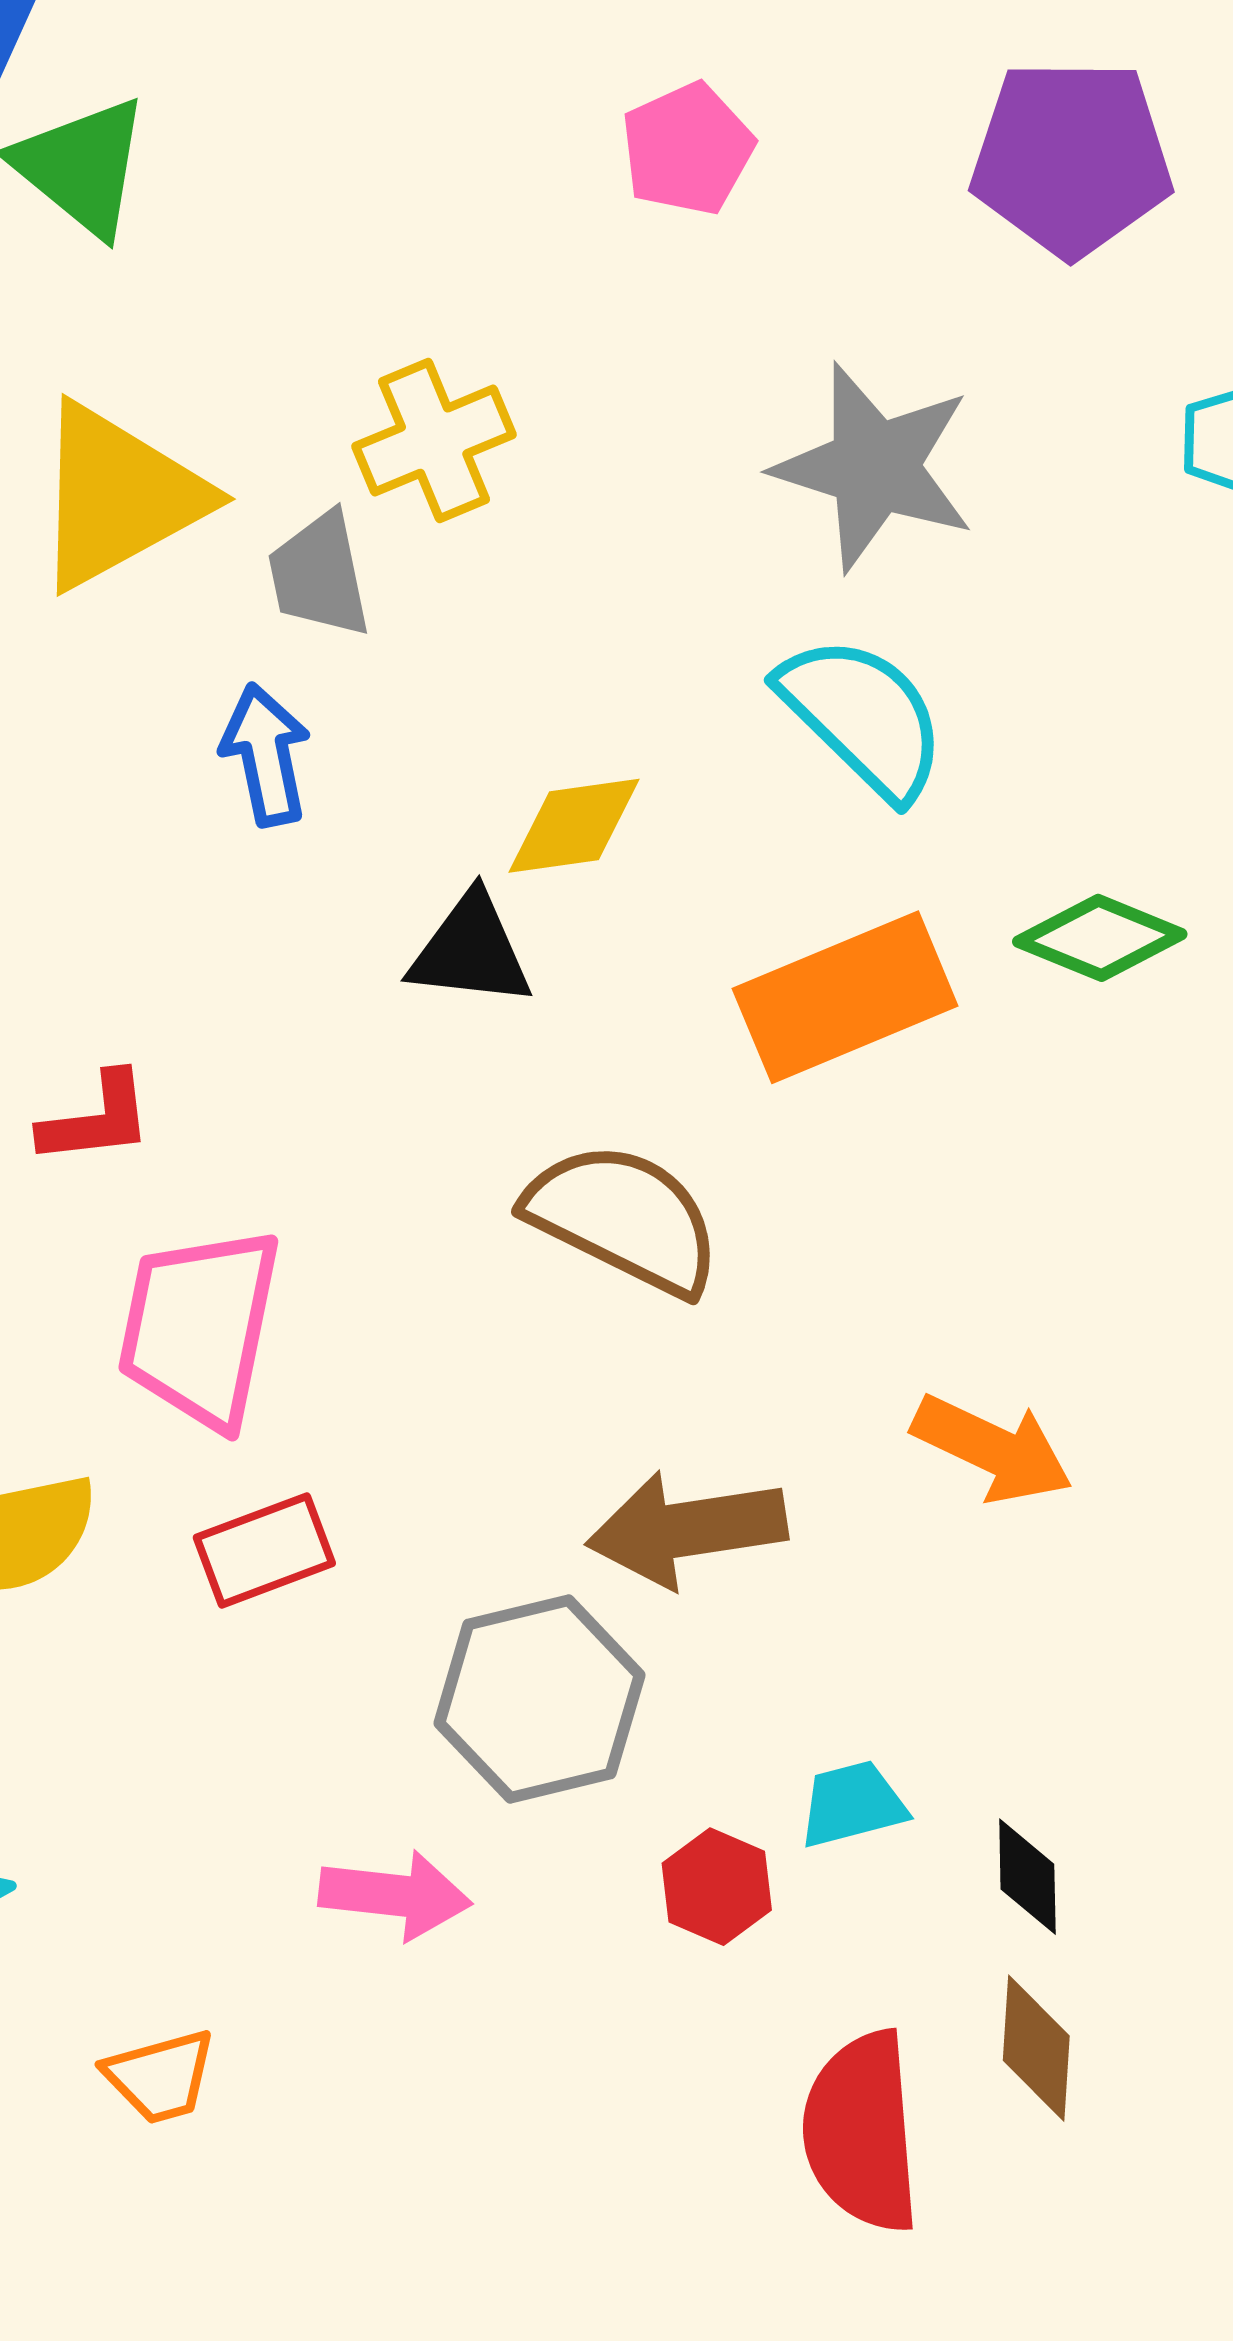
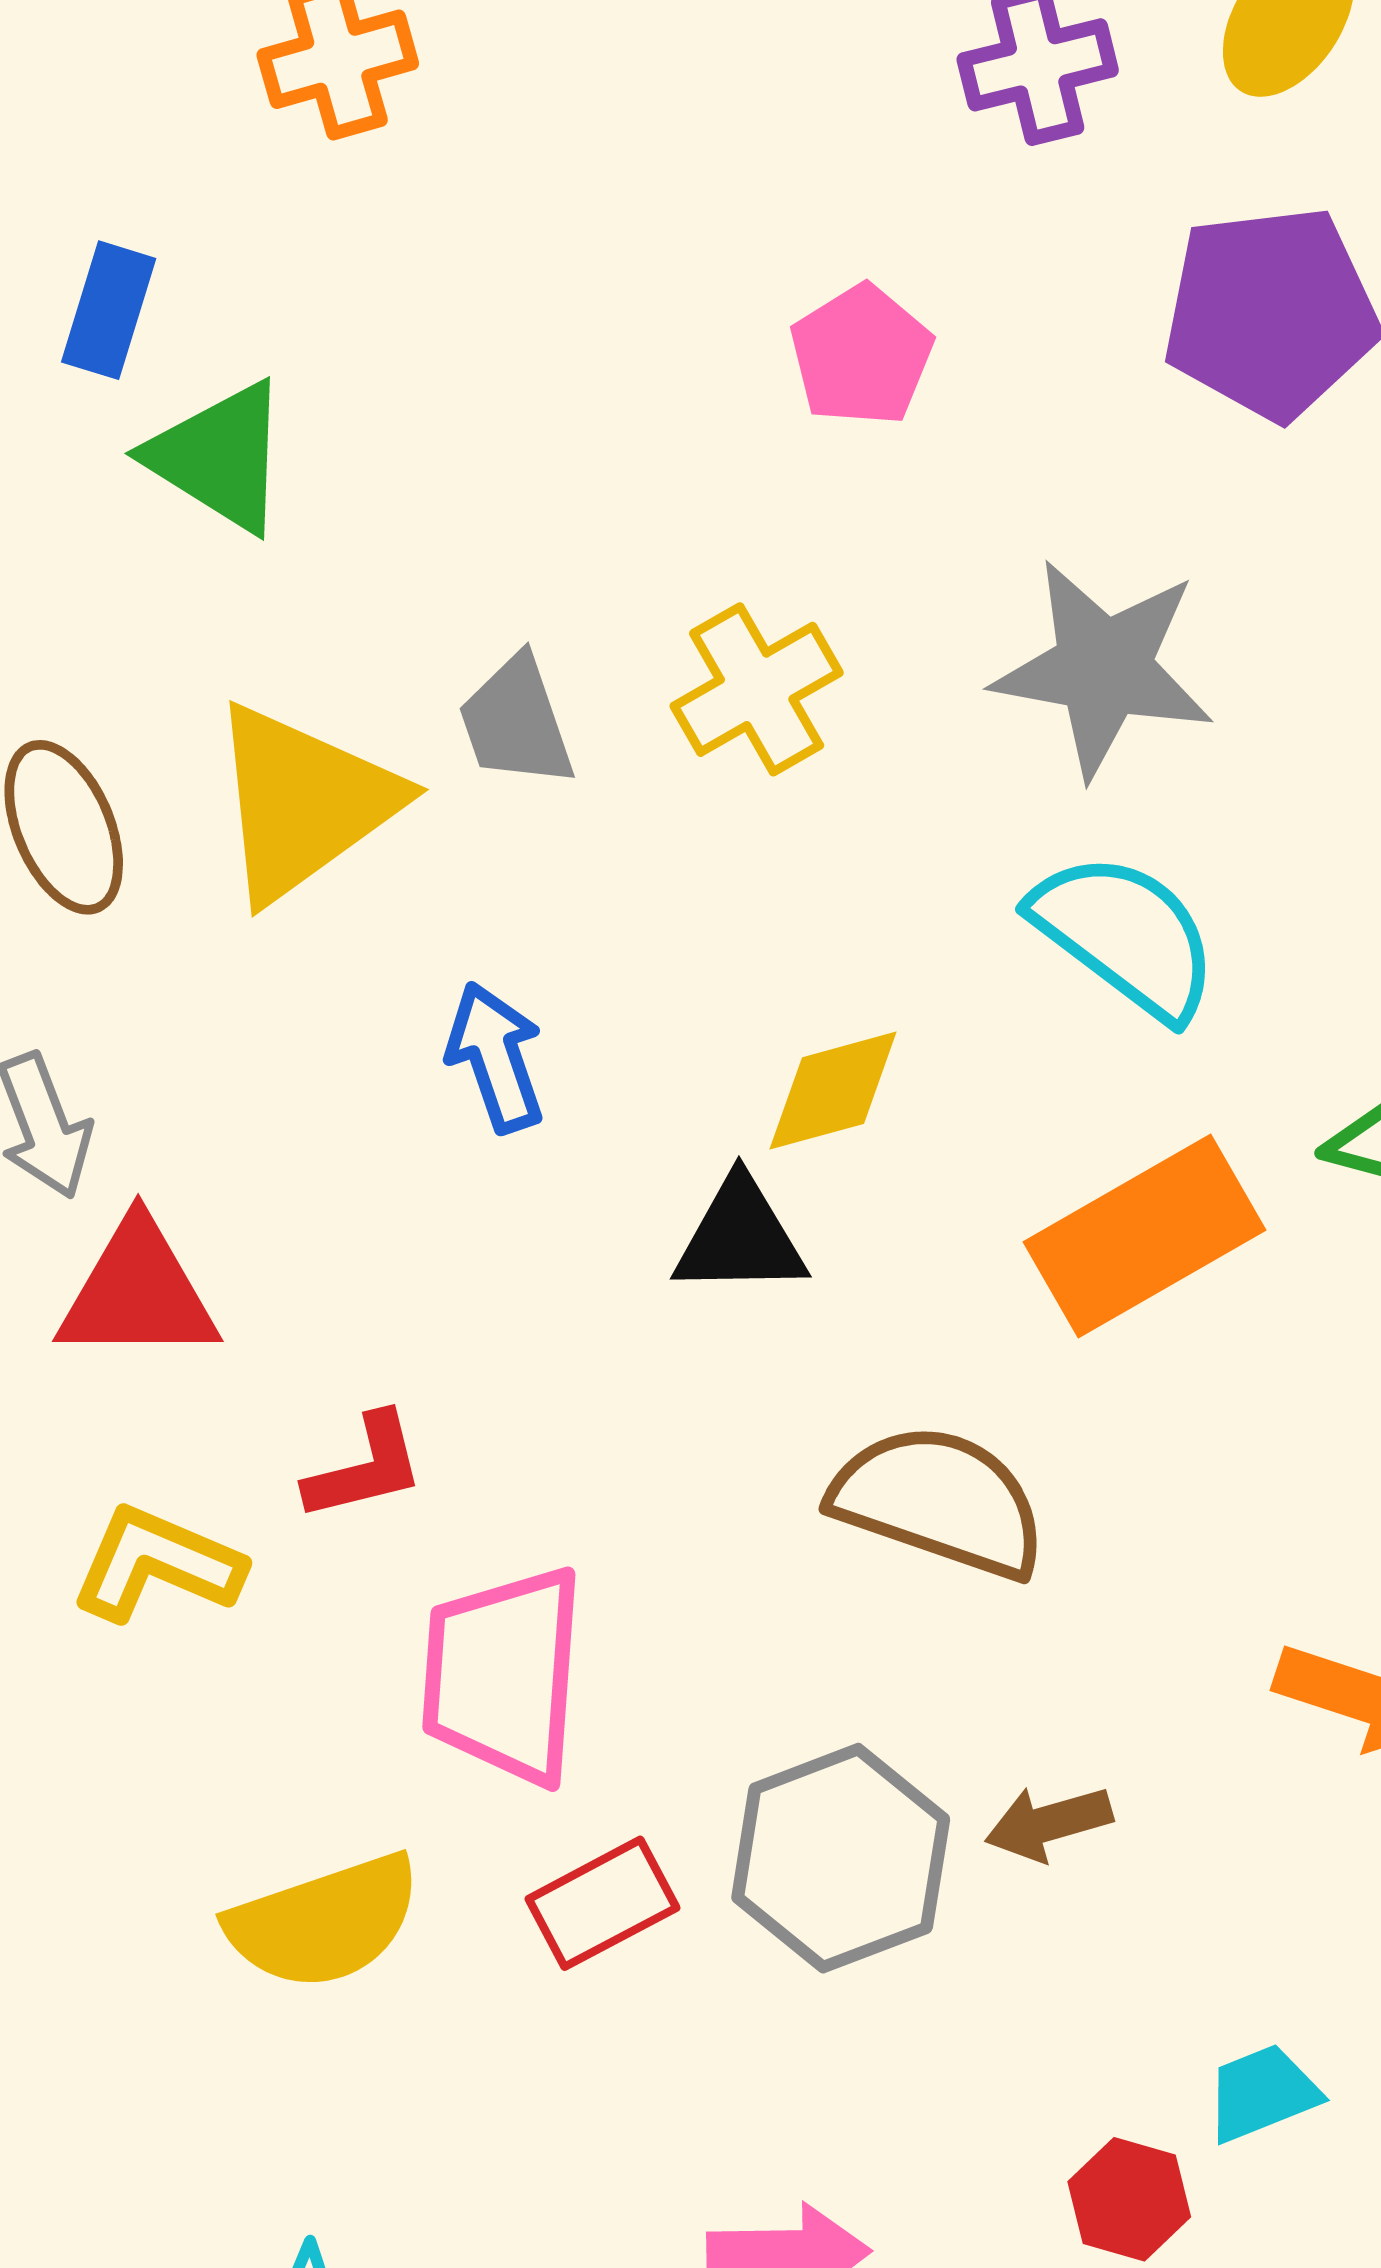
yellow cross: (434, 441) -> (757, 689), moved
gray trapezoid: (319, 575) -> (516, 722), moved
brown arrow: (687, 1529) -> (1049, 1823), size x0.6
gray hexagon: (539, 1699) -> (841, 1858), moved

